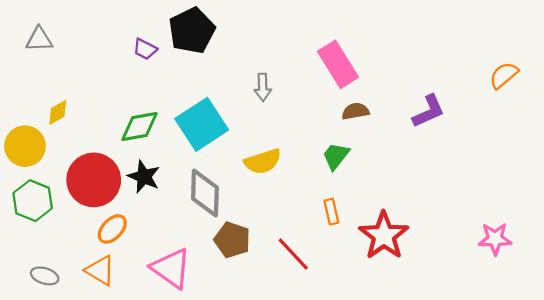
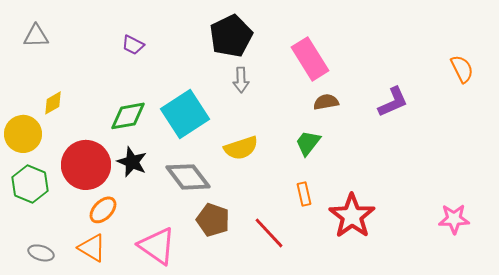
black pentagon: (192, 31) -> (231, 36), moved
orange semicircle: (504, 75) -> (462, 69), turned 104
gray diamond: (205, 193) -> (188, 177), turned -39

